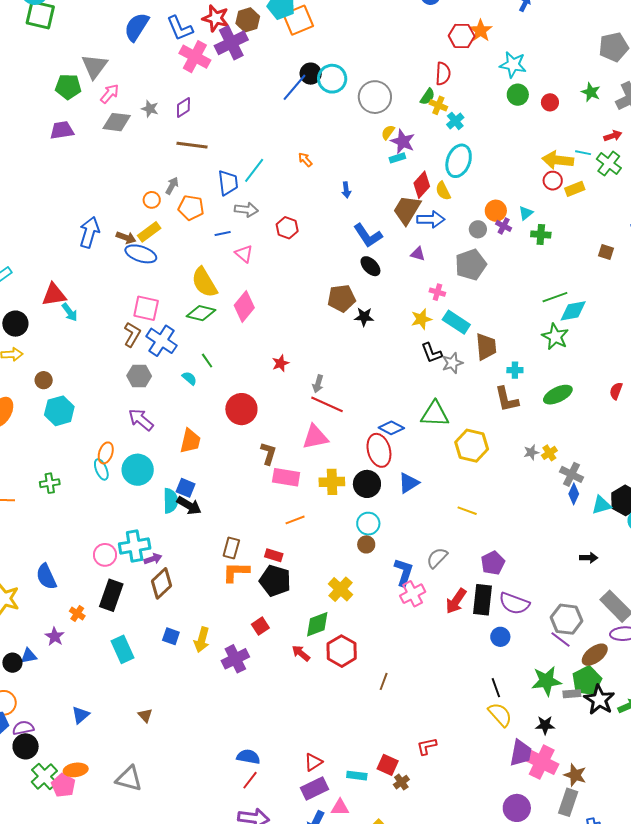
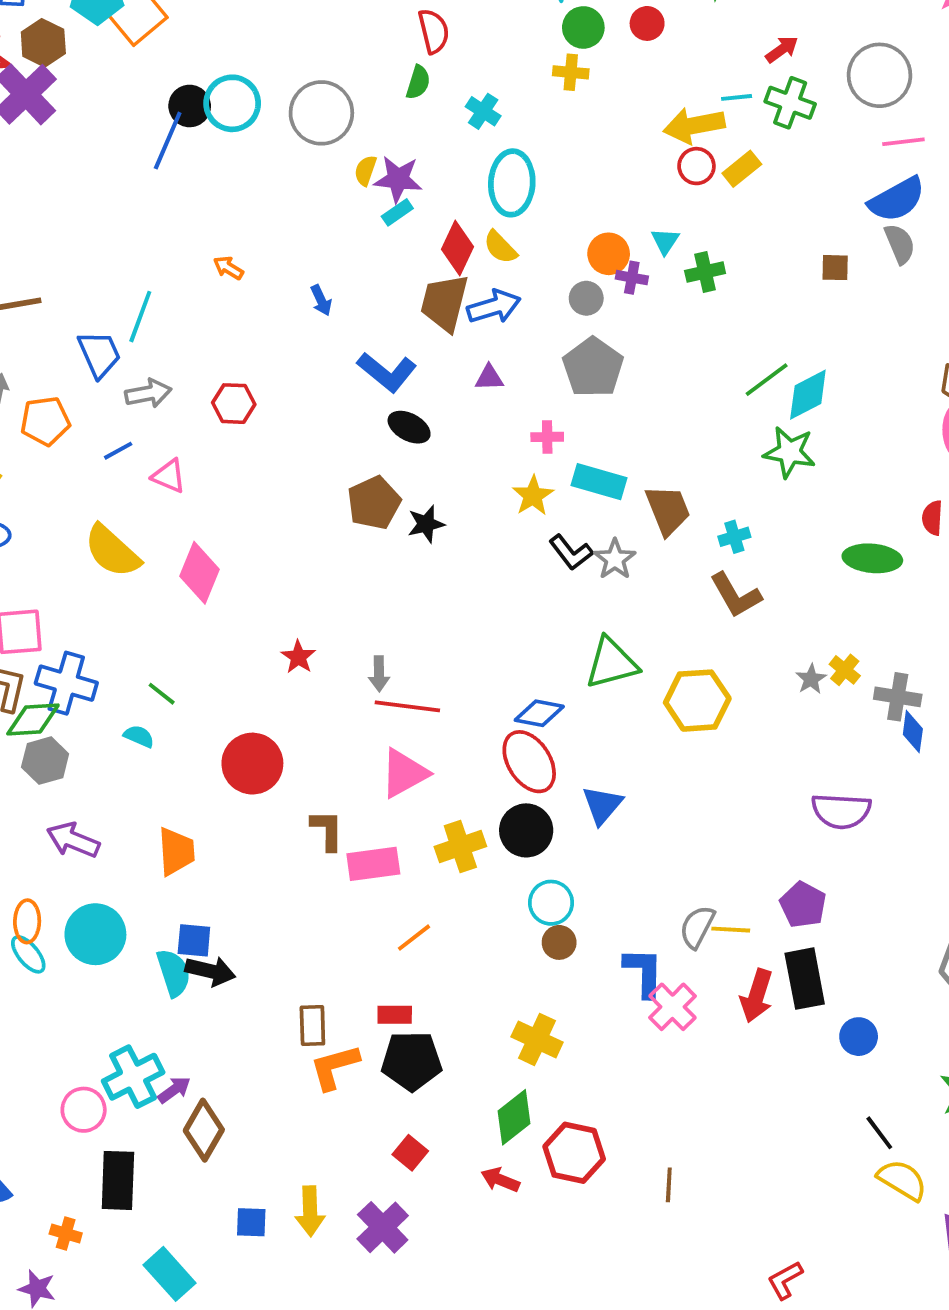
yellow cross: (438, 105) -> (571, 72), moved
green diamond: (201, 313) -> (33, 719), moved
green ellipse: (558, 395) -> (872, 558), moved, turned 48
yellow line: (467, 511) -> (731, 930), moved
purple semicircle: (514, 603) -> (841, 811), moved

